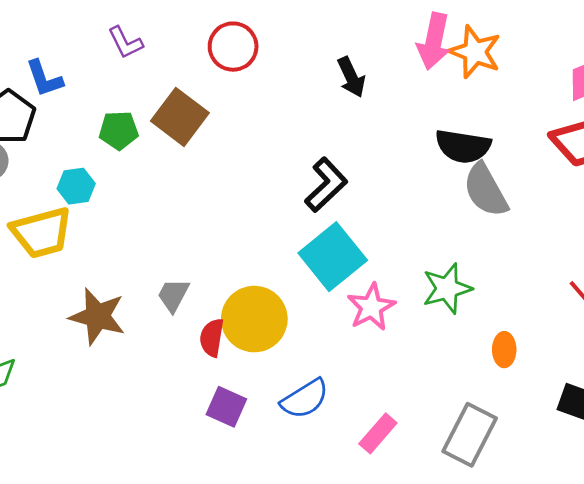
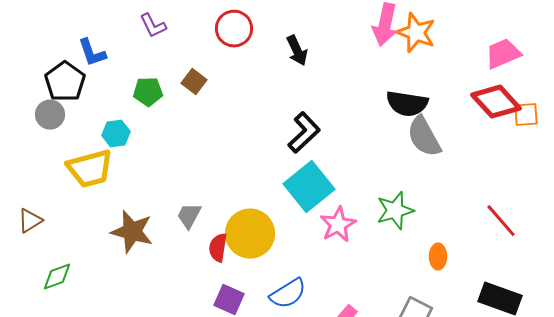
black arrow: (351, 77) -> (297, 51), moved
brown square: (180, 117) -> (194, 82), size x0.6

